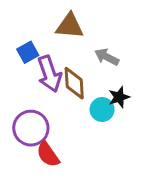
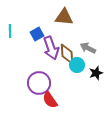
gray arrow: (107, 57) -> (88, 48), moved
black star: (119, 97) -> (96, 73), moved
cyan circle: (102, 109) -> (77, 65), moved

